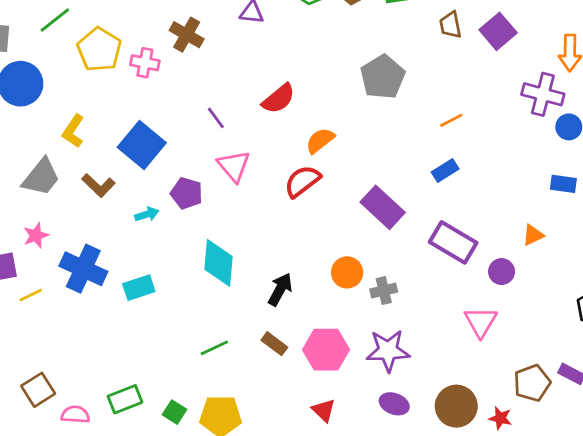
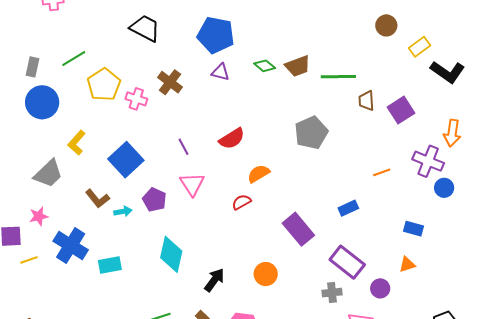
orange line: (451, 120) -> (382, 172), moved
red semicircle: (302, 181) -> (241, 202), size x0.7
blue rectangle: (563, 184) -> (414, 229), moved
brown L-shape: (98, 185) -> (97, 198), moved
gray cross: (384, 291) -> (332, 293), moved

